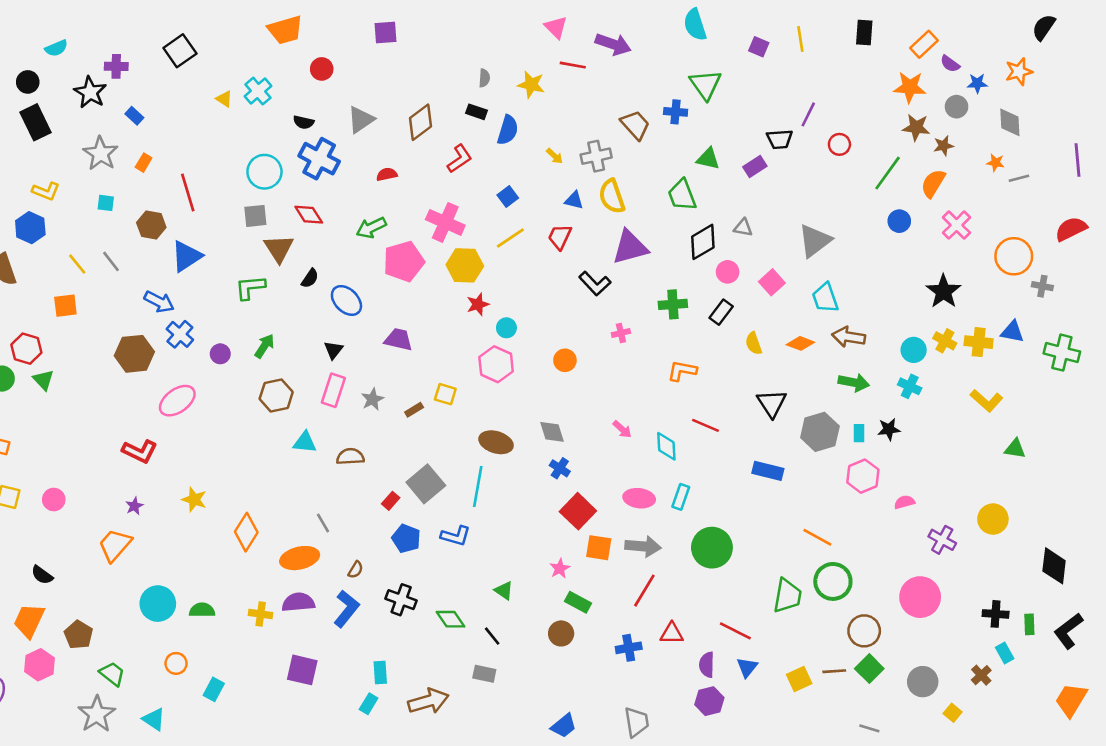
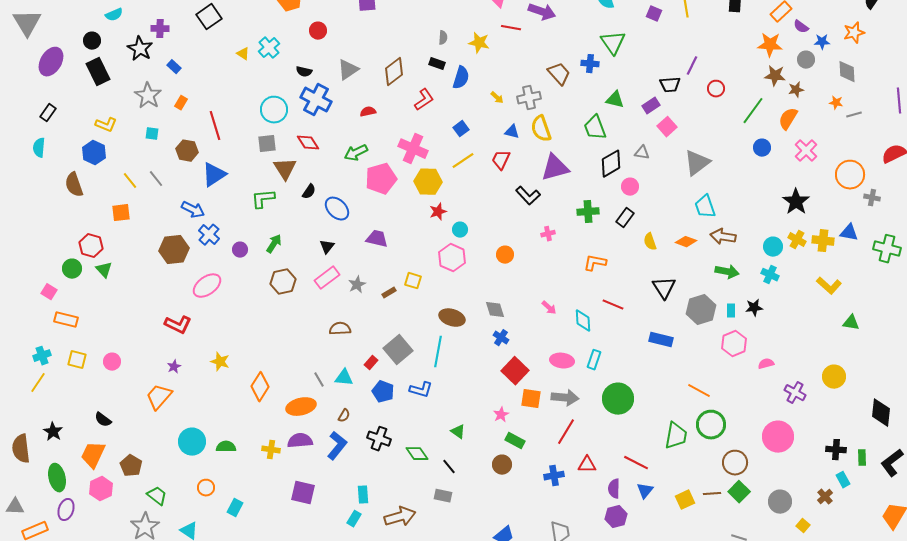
pink square: (772, 282) -> (667, 127), moved
pink rectangle: (333, 390) -> (327, 278), turned 35
cyan triangle: (305, 442) -> (344, 378), moved

